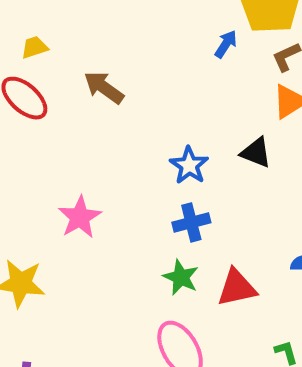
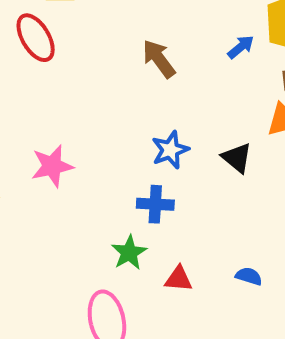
brown arrow: (104, 87) -> (159, 59), moved
red triangle: (237, 288) -> (178, 279), size x0.7

